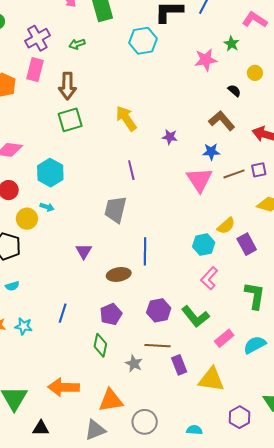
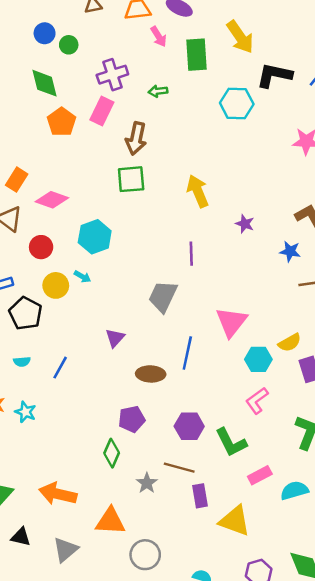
pink triangle: (199, 180) -> (231, 322), moved
blue line: (63, 313) -> (60, 368), moved
gray triangle: (95, 430) -> (65, 550), moved, turned -30

